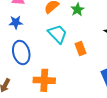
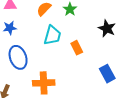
cyan trapezoid: (57, 34) -> (52, 35), turned 65

